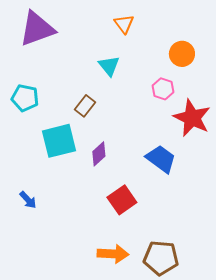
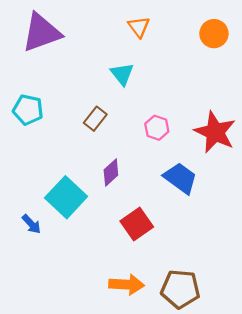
orange circle: (182, 54) -> (214, 34), moved
pink hexagon: (163, 89) -> (157, 128), moved
cyan square: (59, 141) -> (66, 197), moved, turned -33

